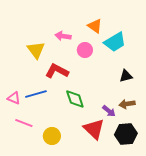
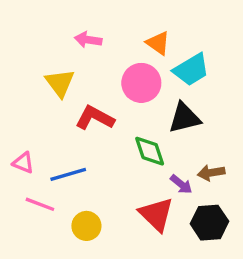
pink arrow: (63, 36) -> (88, 40), moved
pink circle: (85, 50) -> (141, 83), size x1.5
black triangle: (126, 76) -> (185, 118), moved, size x1.5
blue line: (36, 94) -> (68, 174), moved
green diamond: (75, 99) -> (150, 151), moved

